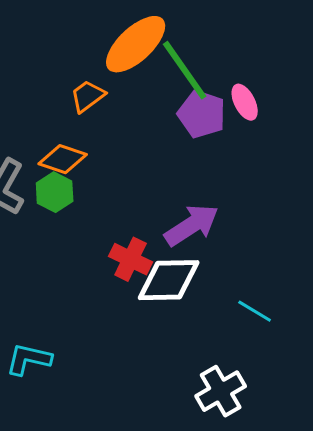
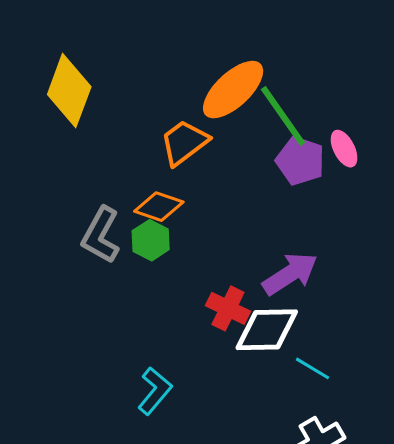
orange trapezoid: (88, 96) -> (184, 142), size x1.4
cyan line: (255, 311) -> (312, 368), moved
cyan L-shape: (29, 359) -> (155, 391), moved, turned 117

